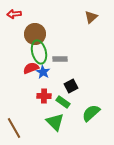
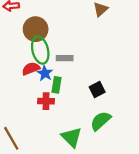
black square: (71, 86) -> (97, 90), moved
green rectangle: (63, 102) -> (56, 85), moved, turned 64
green triangle: (55, 122) -> (72, 137), moved

